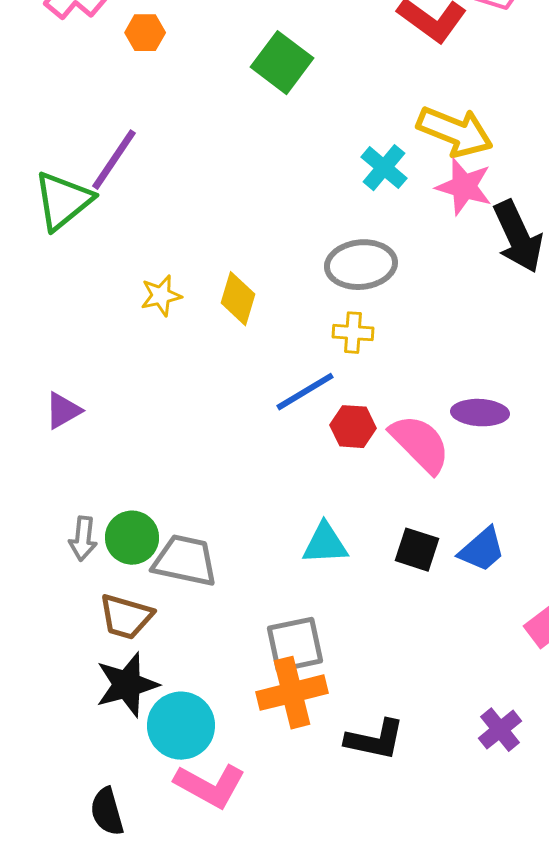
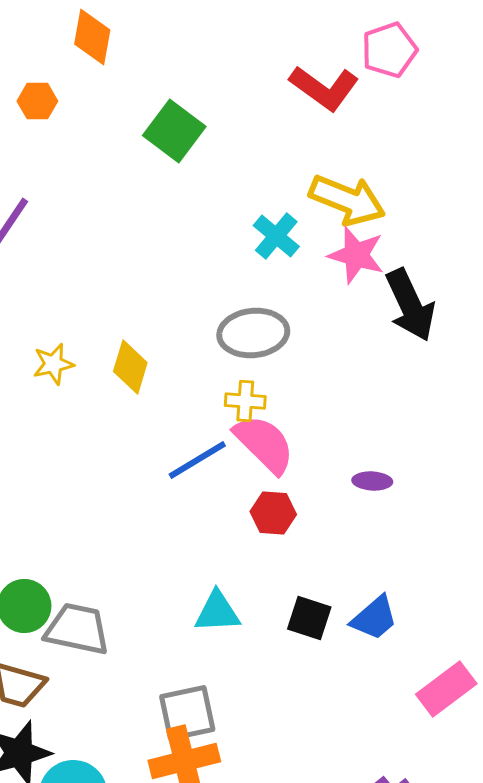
purple ellipse: (480, 413) -> (372, 481), size x0.7
red hexagon: (353, 427) -> (273, 513), moved
pink semicircle: (420, 444) -> (264, 444), moved

